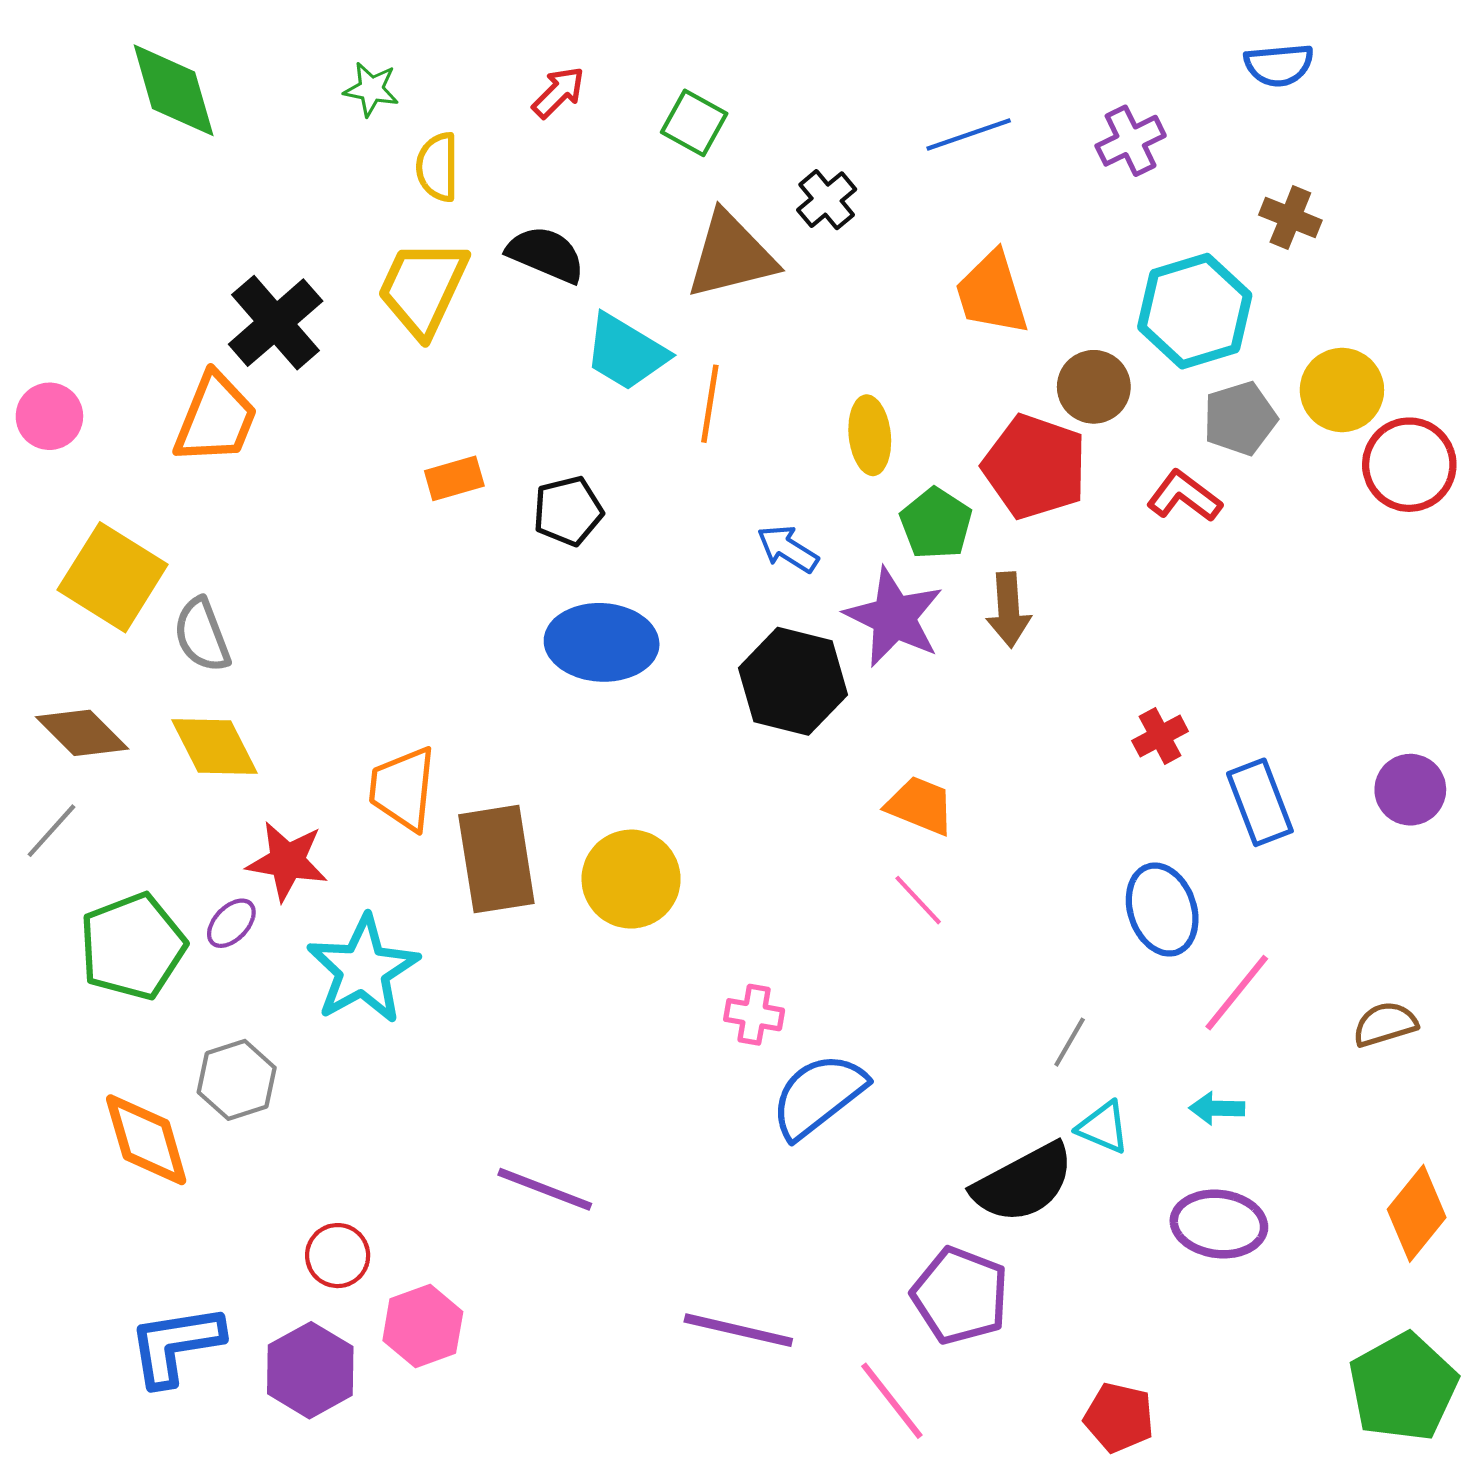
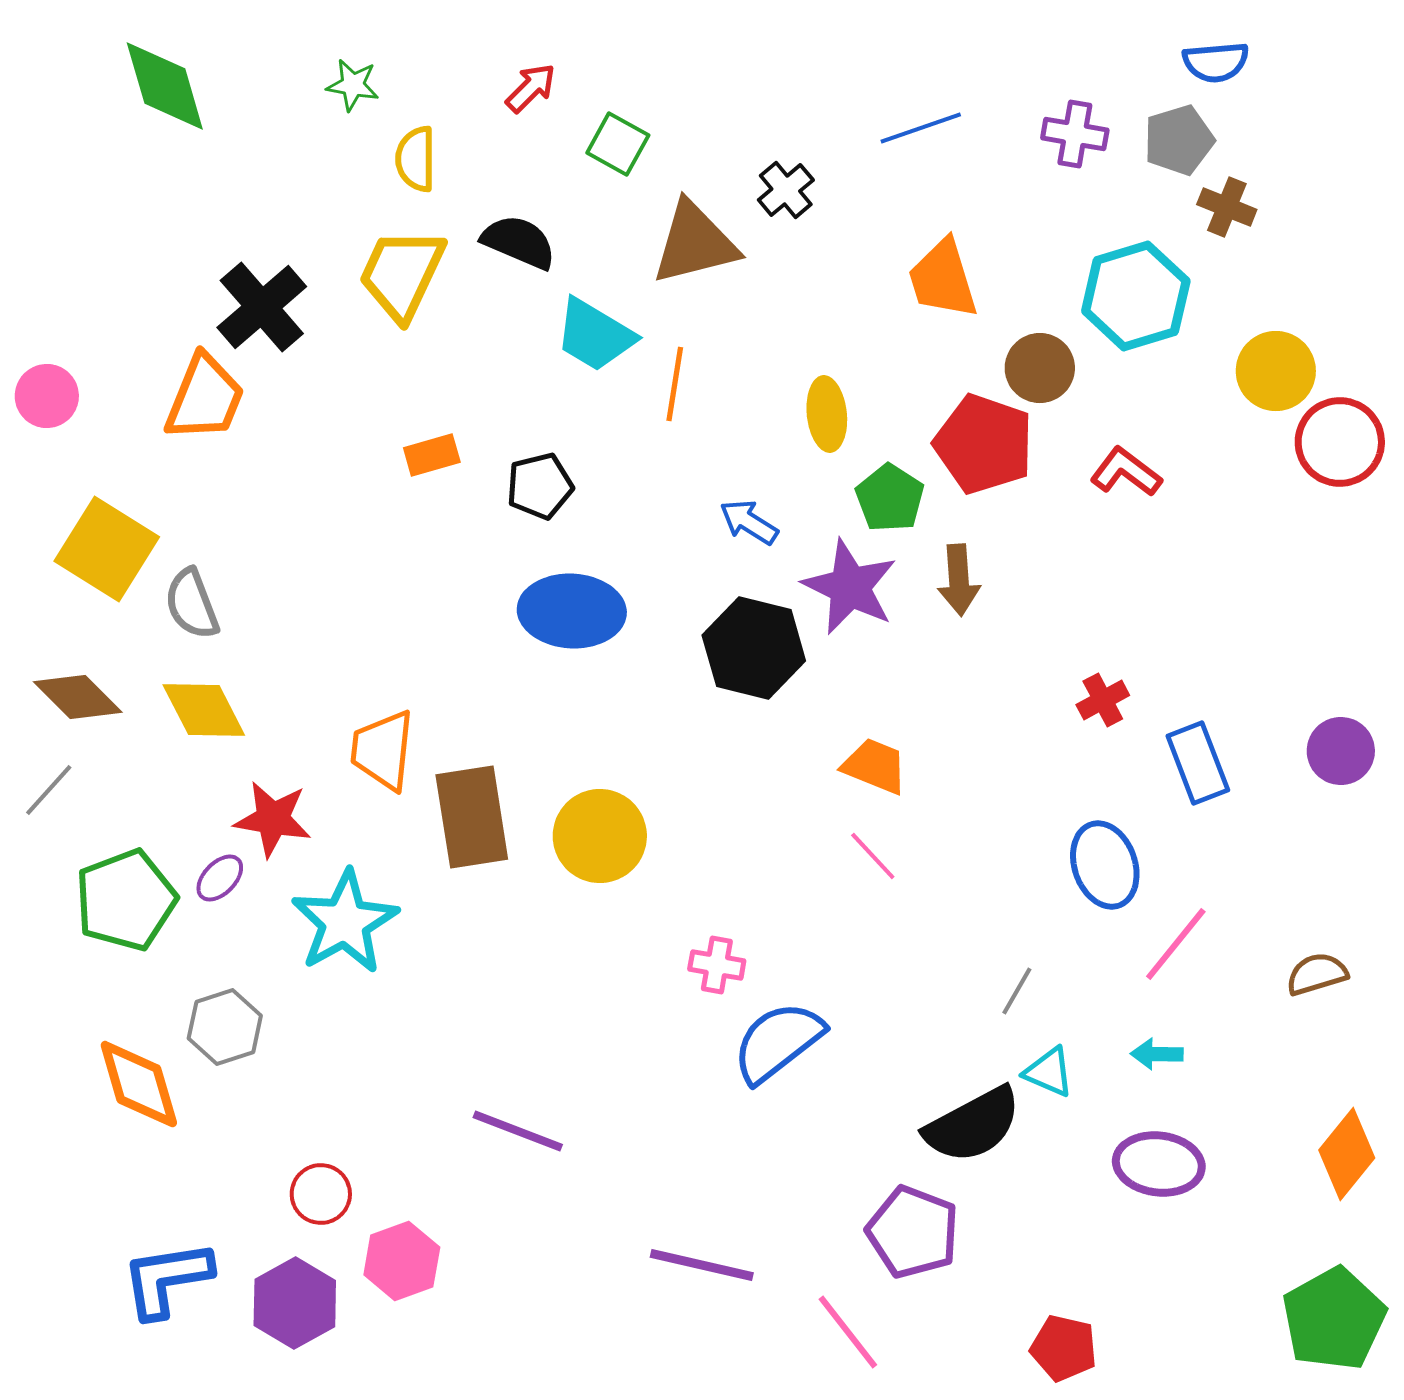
green square: (694, 123) -> (618, 144), moved
purple cross: (1131, 141) -> (1075, 134), turned 36
gray pentagon: (1240, 418) -> (1179, 140), moved

